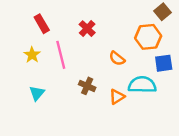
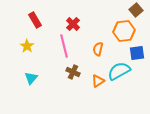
pink line: (61, 55) -> (64, 46), moved
orange semicircle: (117, 58) -> (98, 49), turned 64
cyan semicircle: (142, 85) -> (119, 71), turned -30

